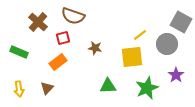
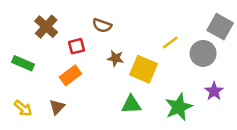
brown semicircle: (73, 16) -> (102, 25), moved, size x0.7
yellow square: (132, 57) -> (143, 69), moved, turned 30
yellow arrow: (19, 89) -> (23, 108), turned -42

